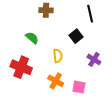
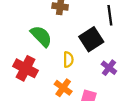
black square: (76, 36) -> (91, 39), size x1.5
green semicircle: (32, 38) -> (41, 36), size x1.5

